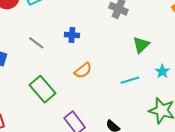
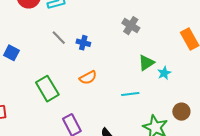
gray line: (36, 43) -> (59, 38), moved
cyan star: (162, 71) -> (164, 73), moved

